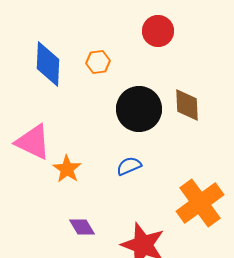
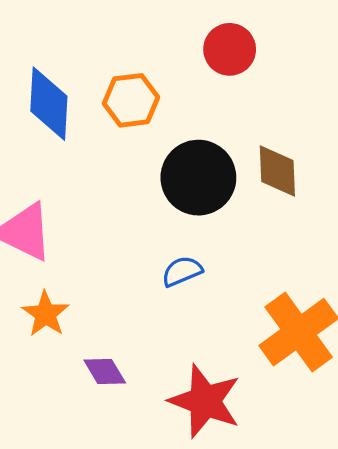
orange hexagon: (98, 62) -> (131, 100), size x1.4
orange star: (67, 169) -> (46, 314), moved

